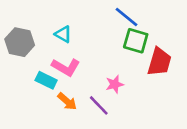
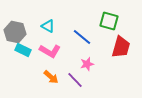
blue line: (126, 17) -> (82, 37), moved
green square: (136, 41) -> (109, 21), moved
cyan rectangle: (46, 80) -> (23, 50), moved

